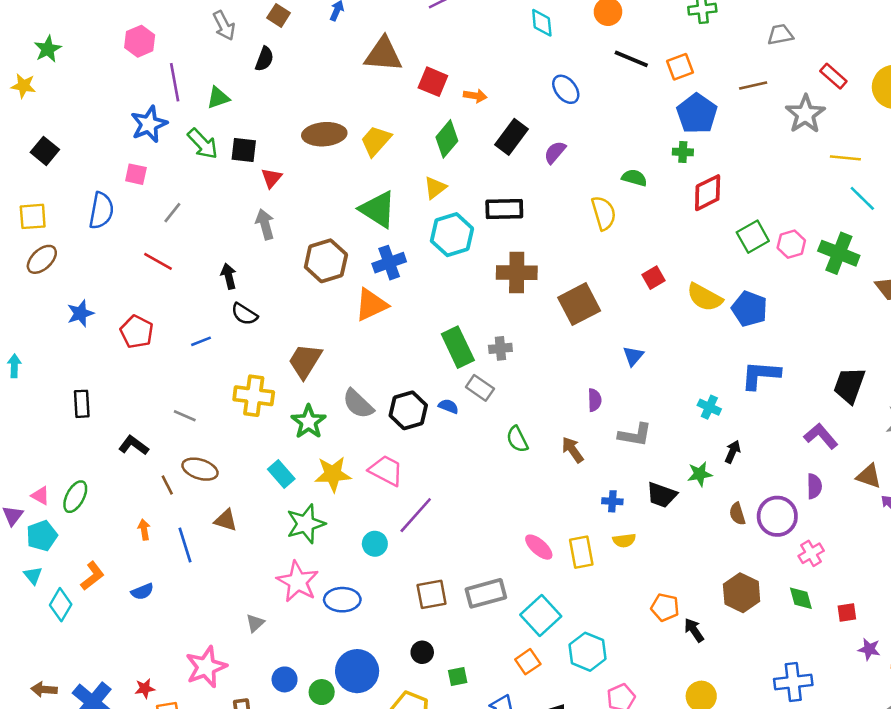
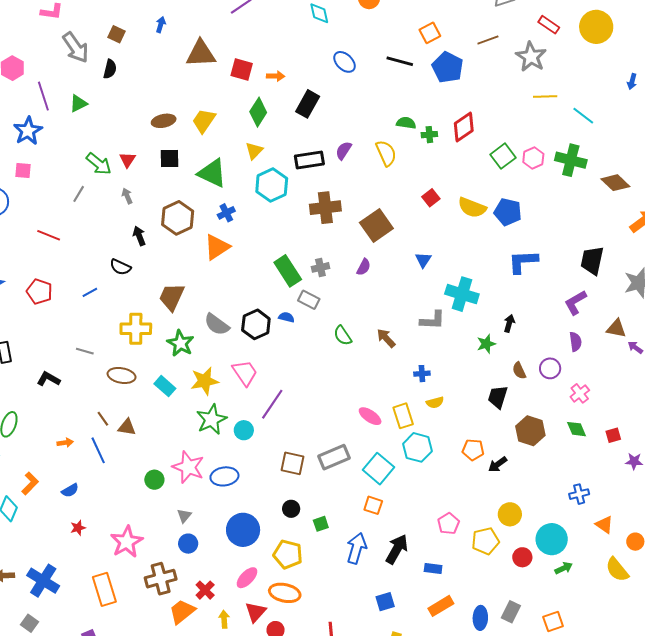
gray arrow: (224, 26) -> (76, 47), size x1.4
black line: (631, 59) -> (400, 61), moved
brown ellipse: (324, 134) -> (164, 121), size x0.7
green arrow: (203, 144) -> (99, 164), moved
black square: (244, 150) -> (169, 158), moved
purple semicircle: (555, 152) -> (344, 150), moved
green cross: (683, 152) -> (429, 135), moved
yellow line: (845, 158) -> (545, 96), moved
gray line: (172, 213) -> (79, 194), moved
gray arrow: (265, 224) -> (127, 196), size x0.7
blue cross: (389, 263) -> (226, 213), size x0.7
black arrow: (229, 276) -> (139, 236), moved
purple semicircle: (595, 400) -> (364, 267), moved, turned 36
cyan cross: (709, 407) -> (462, 294), moved, size x1.8
purple L-shape: (821, 436) -> (575, 302), turned -72
brown ellipse: (200, 469) -> (122, 375), moved
pink trapezoid: (386, 470) -> (245, 373), turned 36
brown line: (167, 485) -> (103, 419), moved
black trapezoid: (662, 495) -> (498, 397), moved, turned 95
purple circle: (777, 516) -> (550, 368), size x0.7
green star: (306, 524) -> (212, 419), moved
orange arrow: (144, 530) -> (65, 443), turned 98
brown square: (432, 594) -> (292, 463), turned 30
gray triangle: (255, 623) -> (184, 516), moved
black arrow: (694, 630) -> (498, 464), turned -84
cyan hexagon: (588, 652) -> (417, 447), moved
orange square: (528, 662) -> (373, 505), turned -30
blue cross: (793, 682) -> (579, 494), size x0.7
red star: (145, 688) -> (78, 528), moved
green circle: (322, 692) -> (154, 480), moved

